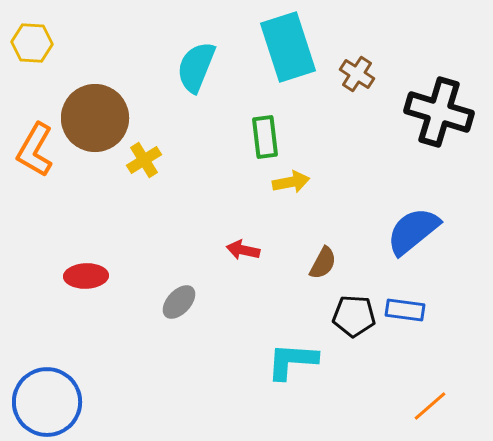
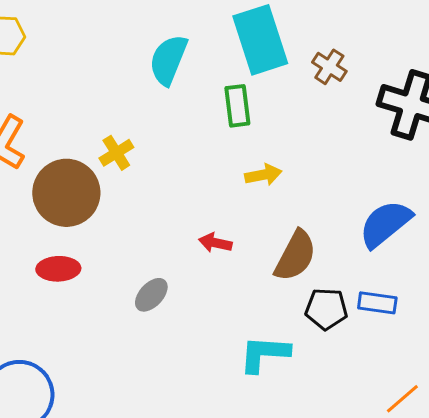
brown circle: (95, 118) -> (66, 193), moved
green rectangle: (265, 137) -> (237, 106), moved
brown semicircle: (323, 263) -> (295, 256), size x1.6

